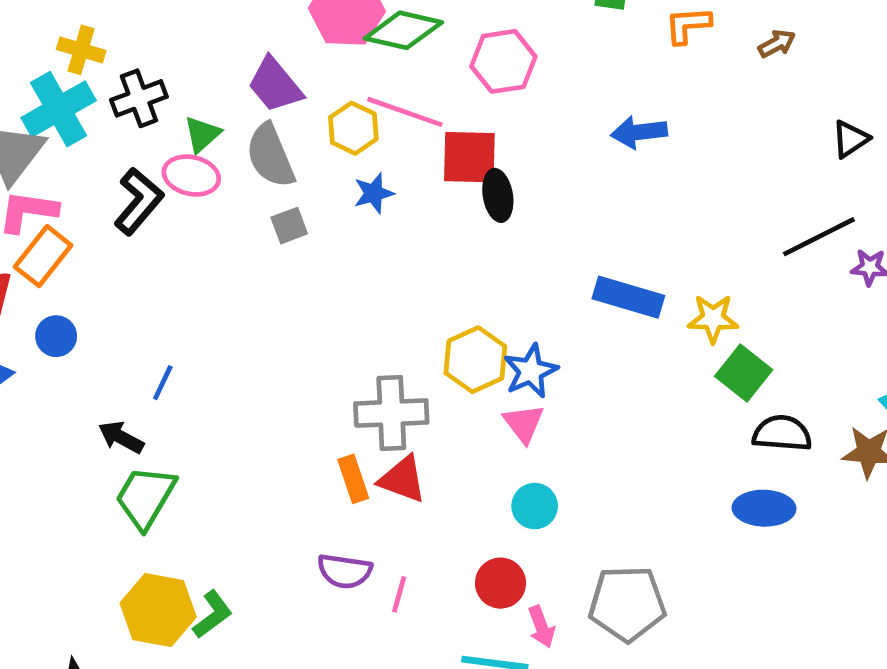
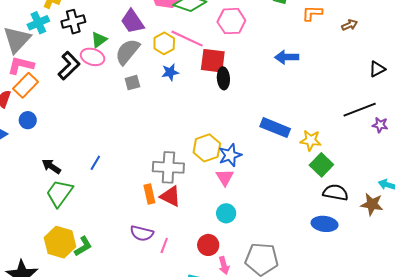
cyan cross: (59, 109) -> (38, 23), size x0.7
gray semicircle: (270, 156) -> (127, 52), turned 56
blue line: (163, 383) -> (95, 163), moved

